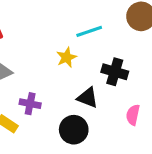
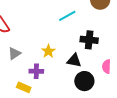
yellow star: (67, 57) -> (48, 51), moved
black circle: (74, 130) -> (84, 81), moved

